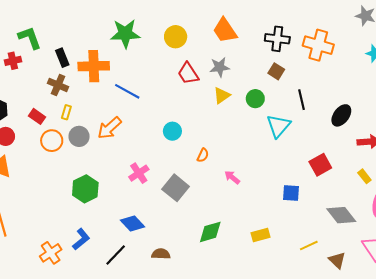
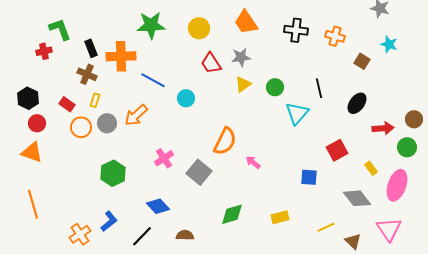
orange cross: (318, 45) -> (335, 36), size x0.7
brown square: (276, 71) -> (362, 61), moved
cyan circle: (172, 131) -> (186, 98), moved
orange semicircle: (203, 155) -> (225, 141), size x2.0
yellow rectangle: (364, 176) -> (371, 168), moved

